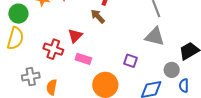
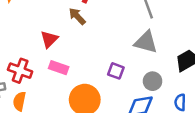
red cross: (53, 49) -> (20, 71), moved
gray circle: (172, 70) -> (153, 81), moved

